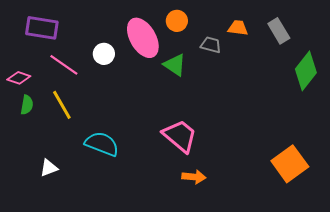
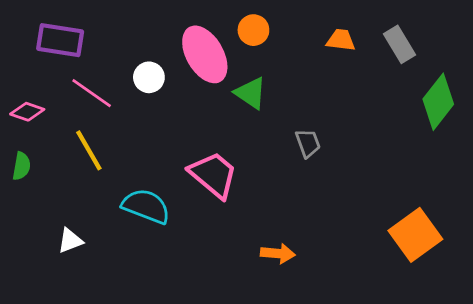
gray trapezoid: (211, 45) -> (308, 143), moved, turned 55
green semicircle: (27, 105) -> (21, 166), moved
pink trapezoid: (180, 136) -> (213, 175), moved

